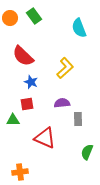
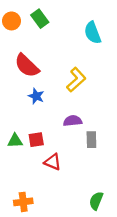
red square: (27, 104) -> (36, 140), moved
red triangle: (45, 138) -> (53, 162), size x0.7
green semicircle: (87, 152) -> (96, 201), moved

